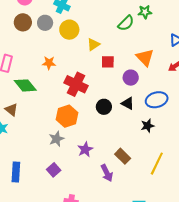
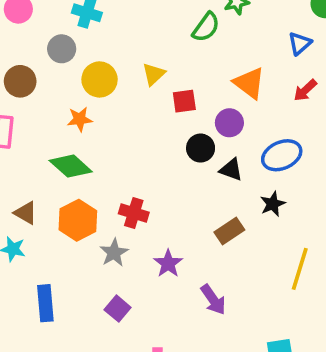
brown circle: (23, 22) -> (20, 81), moved
yellow circle: (69, 30) -> (100, 79), moved
red cross: (76, 84) -> (134, 213), moved, size x0.7
green diamond: (25, 85) -> (71, 166), moved
black circle: (104, 107) -> (201, 148), moved
orange hexagon: (67, 116) -> (78, 220), moved
brown rectangle: (123, 156) -> (229, 231), moved, turned -70
blue rectangle: (16, 172) -> (45, 303), moved

